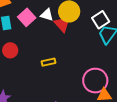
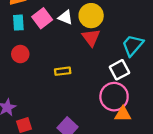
white square: (101, 20) -> (119, 70), moved
red triangle: (62, 24) -> (91, 38), moved

